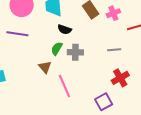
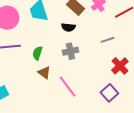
black semicircle: (65, 29) -> (68, 27), moved
green semicircle: (57, 49) -> (37, 53), moved

